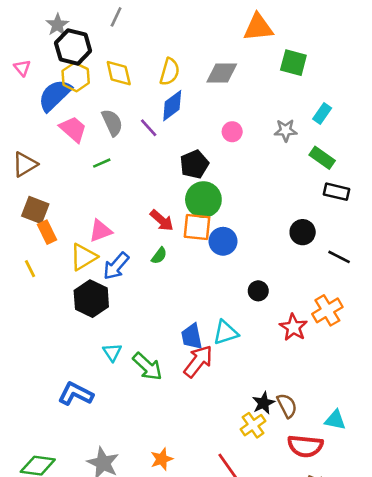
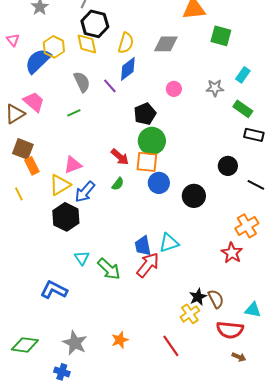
black hexagon: (73, 47) -> (95, 24), moved
pink trapezoid: (73, 129) -> (34, 102), moved
blue circle: (223, 241) -> (159, 183), moved
black circle: (258, 291) -> (194, 196), moved, size x1.5
red star: (293, 327) -> (232, 253), moved

